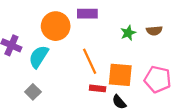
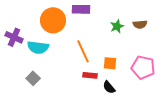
cyan semicircle: (39, 57) -> (38, 47), turned -115
orange square: (120, 75) -> (110, 63), size x0.6

